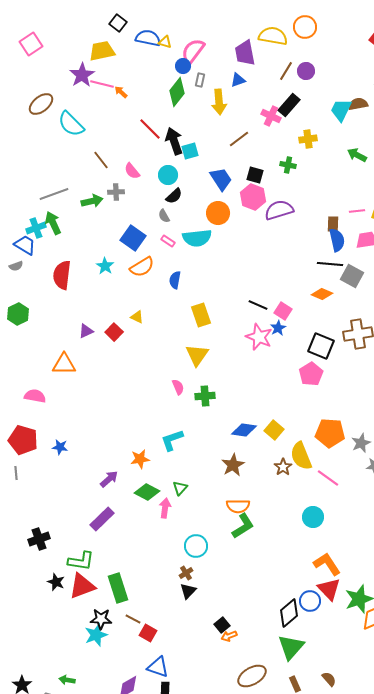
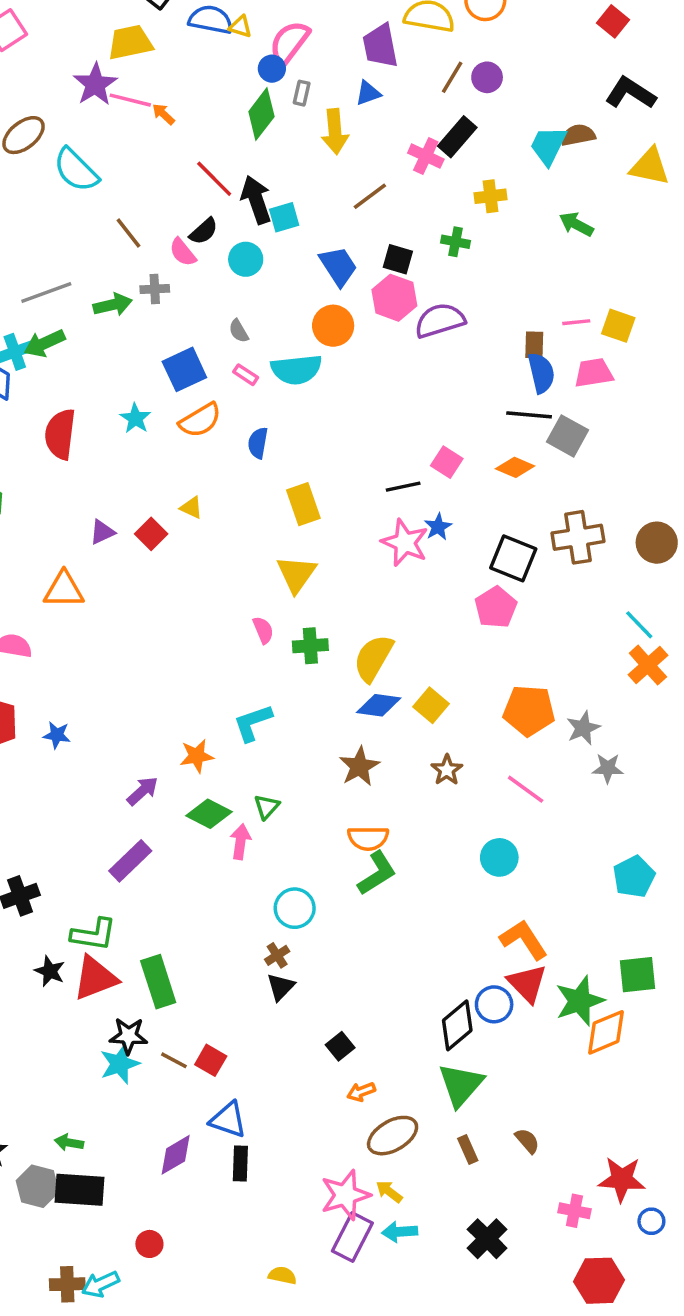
black semicircle: (174, 196) -> (204, 231), moved
green arrow: (53, 223) -> (45, 343), turned -90
blue square: (133, 238) -> (184, 369), turned 30
black line: (258, 305) -> (403, 487), turned -36
pink square: (283, 311) -> (447, 462), moved
yellow semicircle: (301, 456) -> (373, 658), moved, turned 52
brown line: (133, 619) -> (174, 1060), moved
orange arrow: (229, 636) -> (361, 1092), moved

